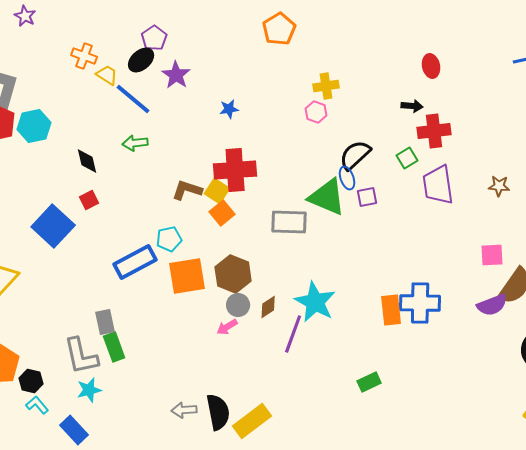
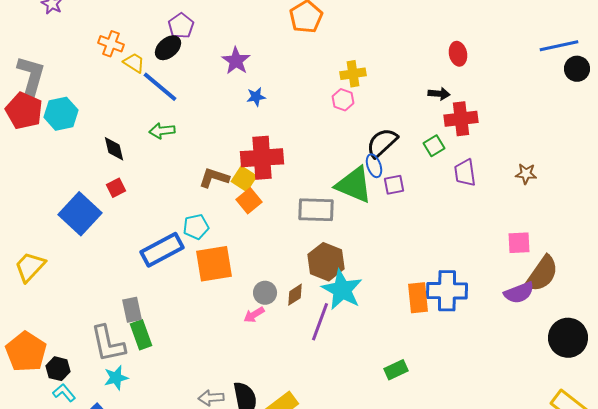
purple star: (176, 75) -> (236, 61), moved
purple trapezoid: (438, 185) -> (465, 173), size x0.7
brown hexagon: (233, 274) -> (326, 262), moved

